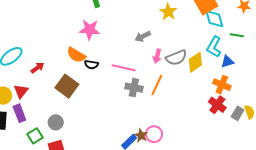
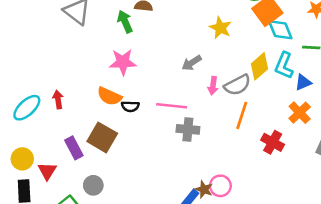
yellow diamond: (195, 62) -> (259, 66), moved
red arrow: (37, 68) -> (58, 99), moved, turned -56
orange line: (157, 85) -> (242, 115), moved
orange cross: (222, 85) -> (300, 113), turned 30
red triangle: (21, 91) -> (47, 171), moved
red cross: (217, 105) -> (273, 142), moved
purple rectangle: (19, 113) -> (74, 148), moved

